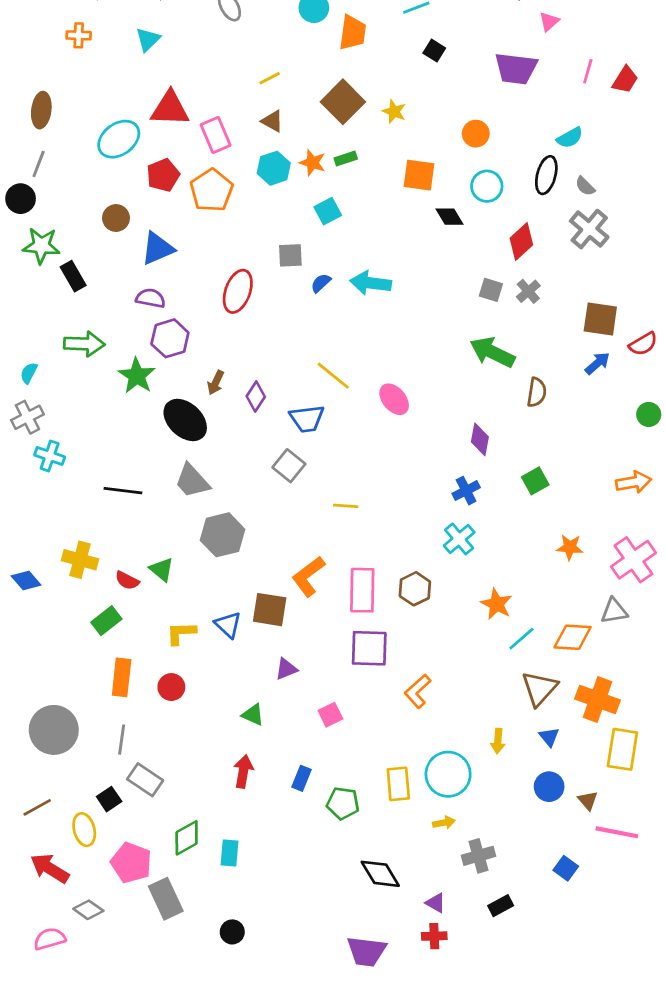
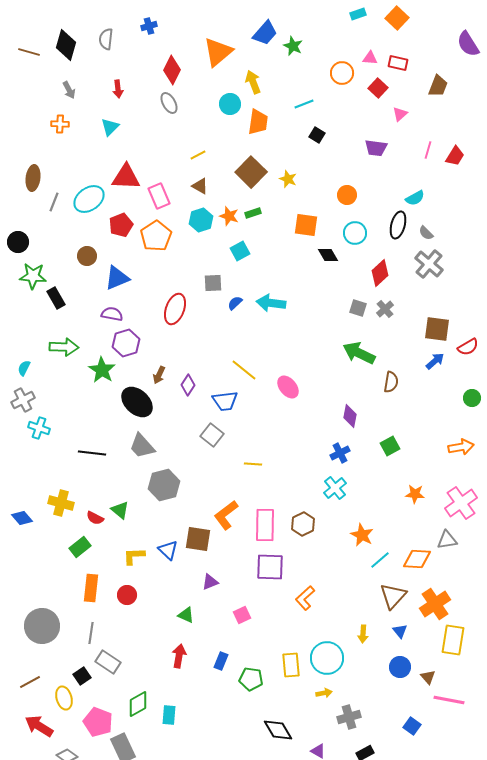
purple trapezoid: (516, 69) -> (376, 148), size x0.7
gray line: (39, 164) -> (54, 202), moved
orange cross: (598, 699) -> (435, 604), turned 36

